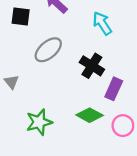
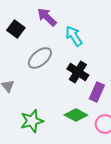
black square: (21, 16) -> (16, 29), turned 30
cyan arrow: (102, 23) -> (74, 36), moved

